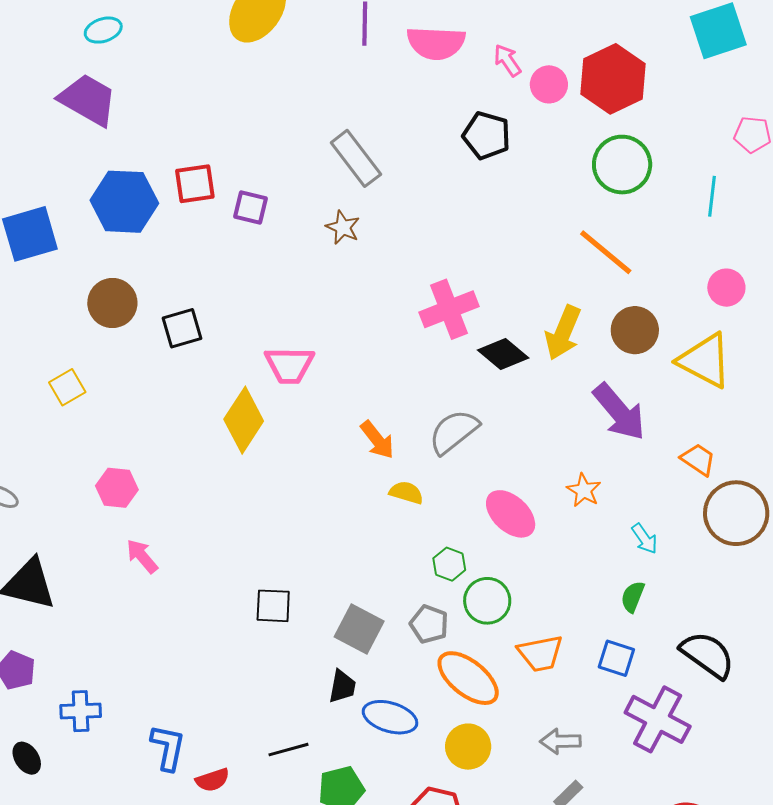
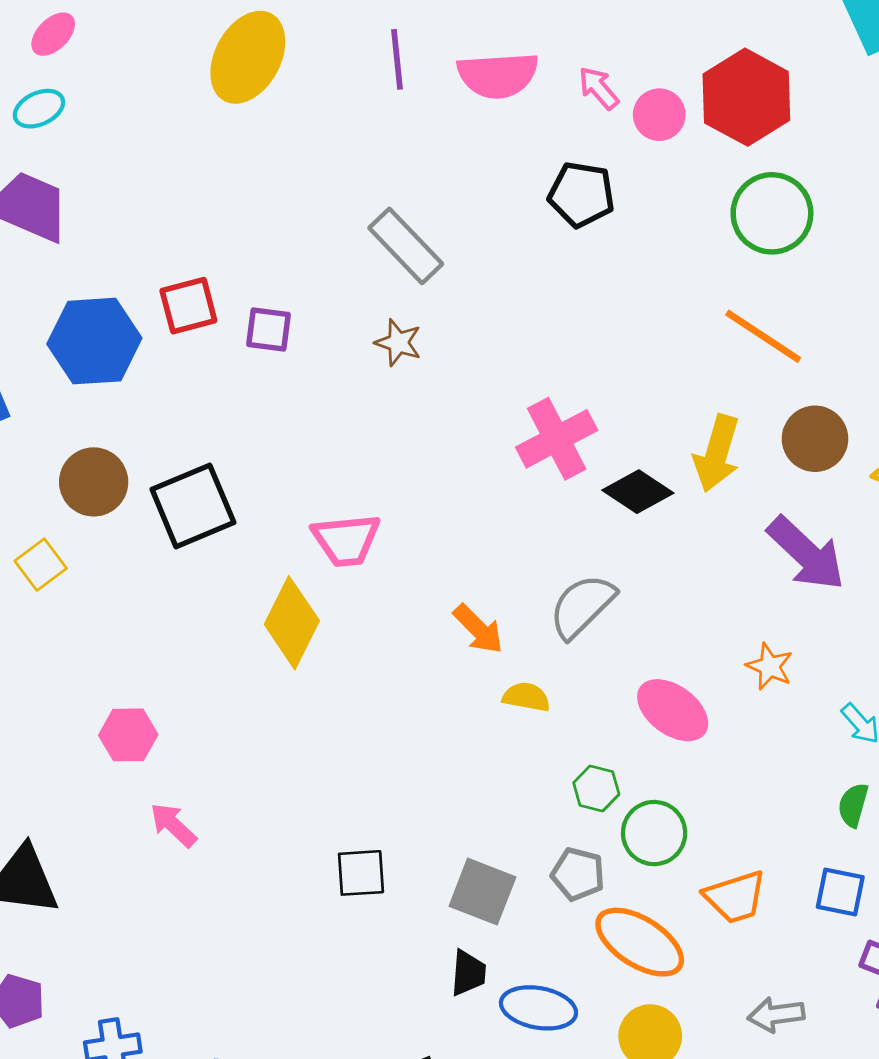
black square: (182, 328) -> (193, 506), size x1.5
yellow square: (67, 387) -> (41, 565), moved

